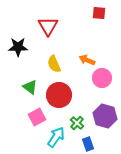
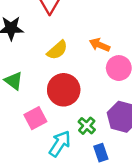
yellow semicircle: (54, 64) -> (57, 50), turned -108
green triangle: (30, 87) -> (14, 81), moved

